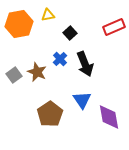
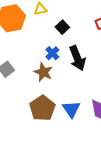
brown star: (37, 72) -> (43, 72), moved
blue triangle: (82, 100) -> (71, 109), moved

